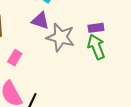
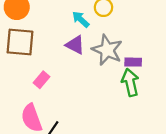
gray star: (61, 37) -> (107, 50), moved

